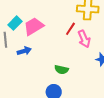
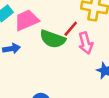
green semicircle: (61, 70) -> (53, 39), moved, size x1.5

